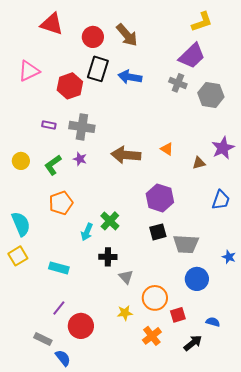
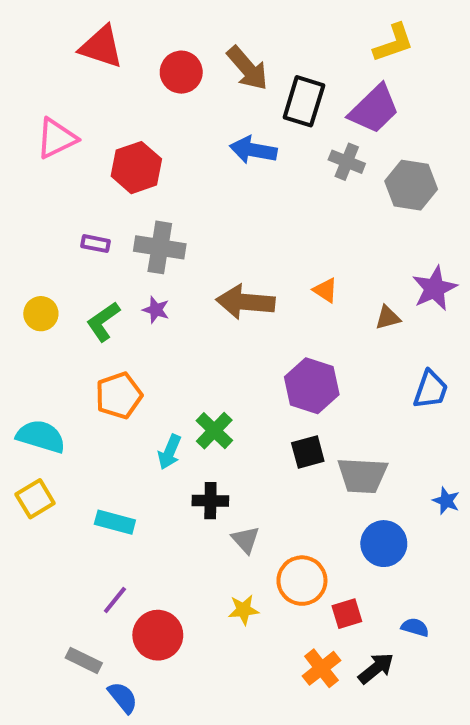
black rectangle: (98, 69) -> (304, 101), moved
cyan semicircle: (21, 224) -> (41, 436), turned -50
orange cross: (152, 336) -> (321, 668), moved

